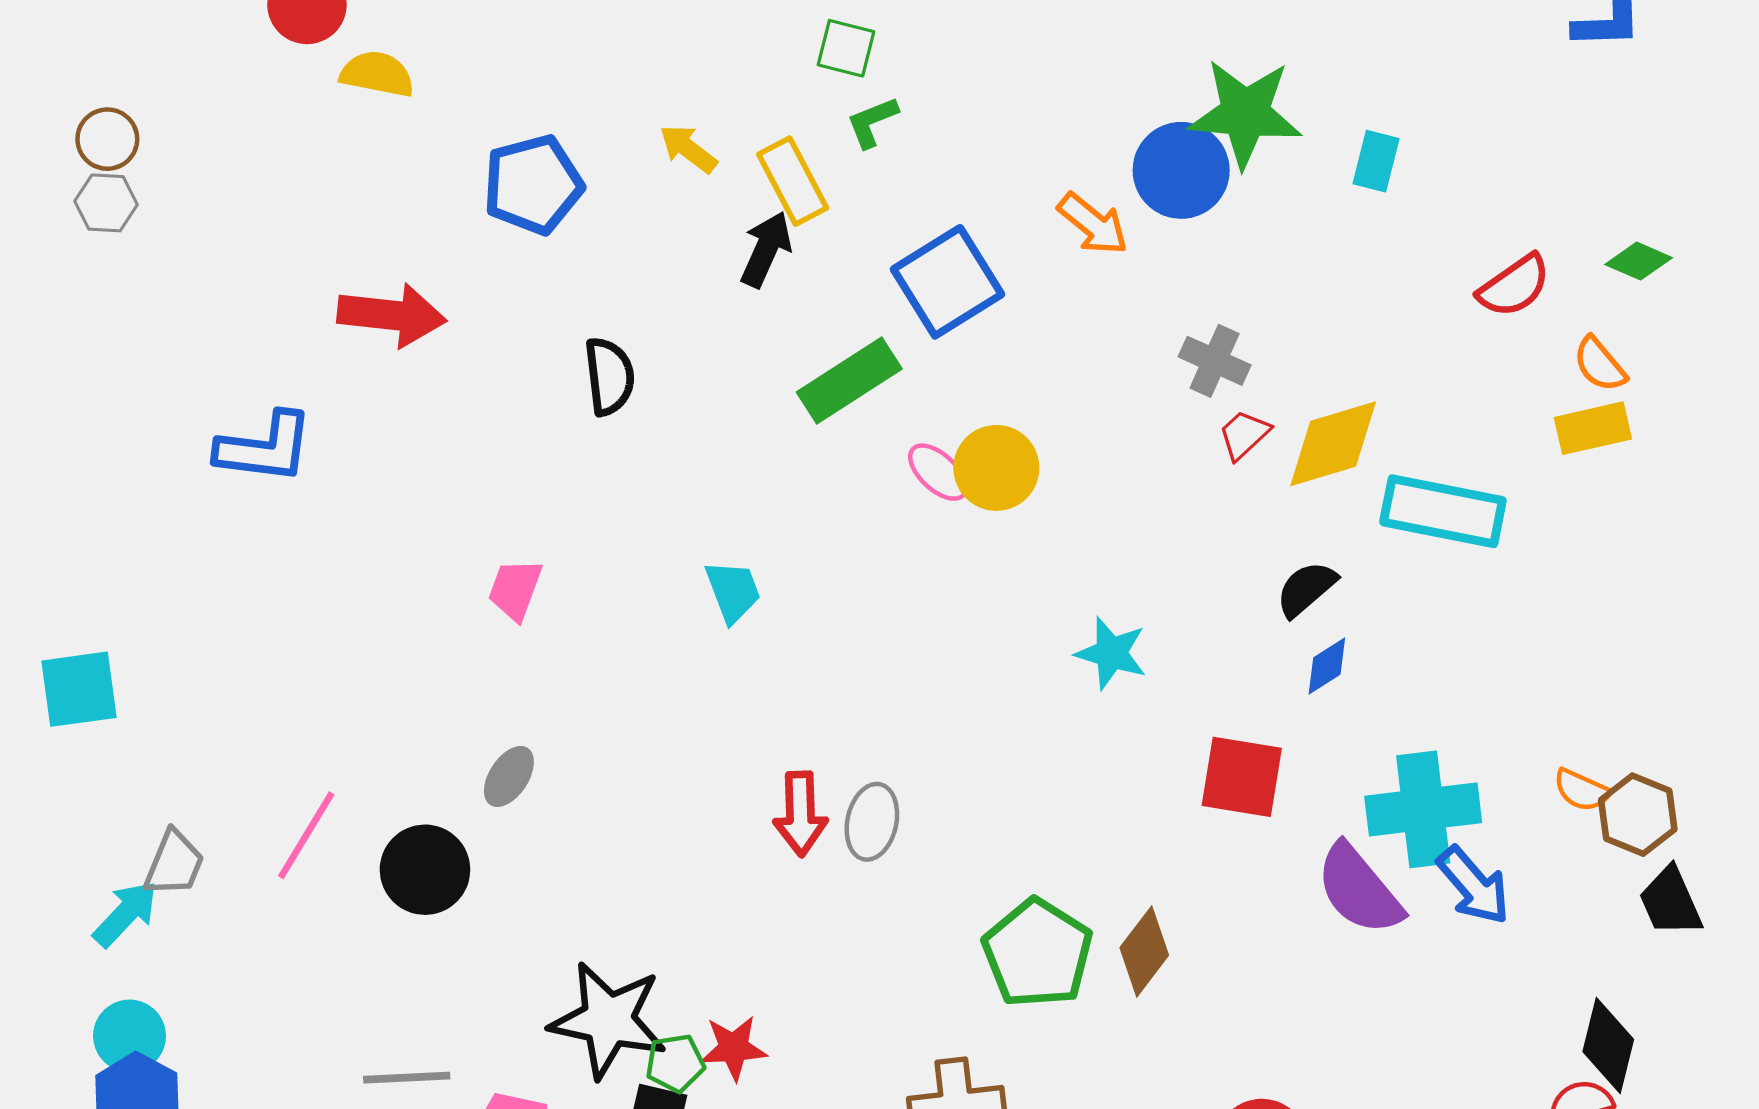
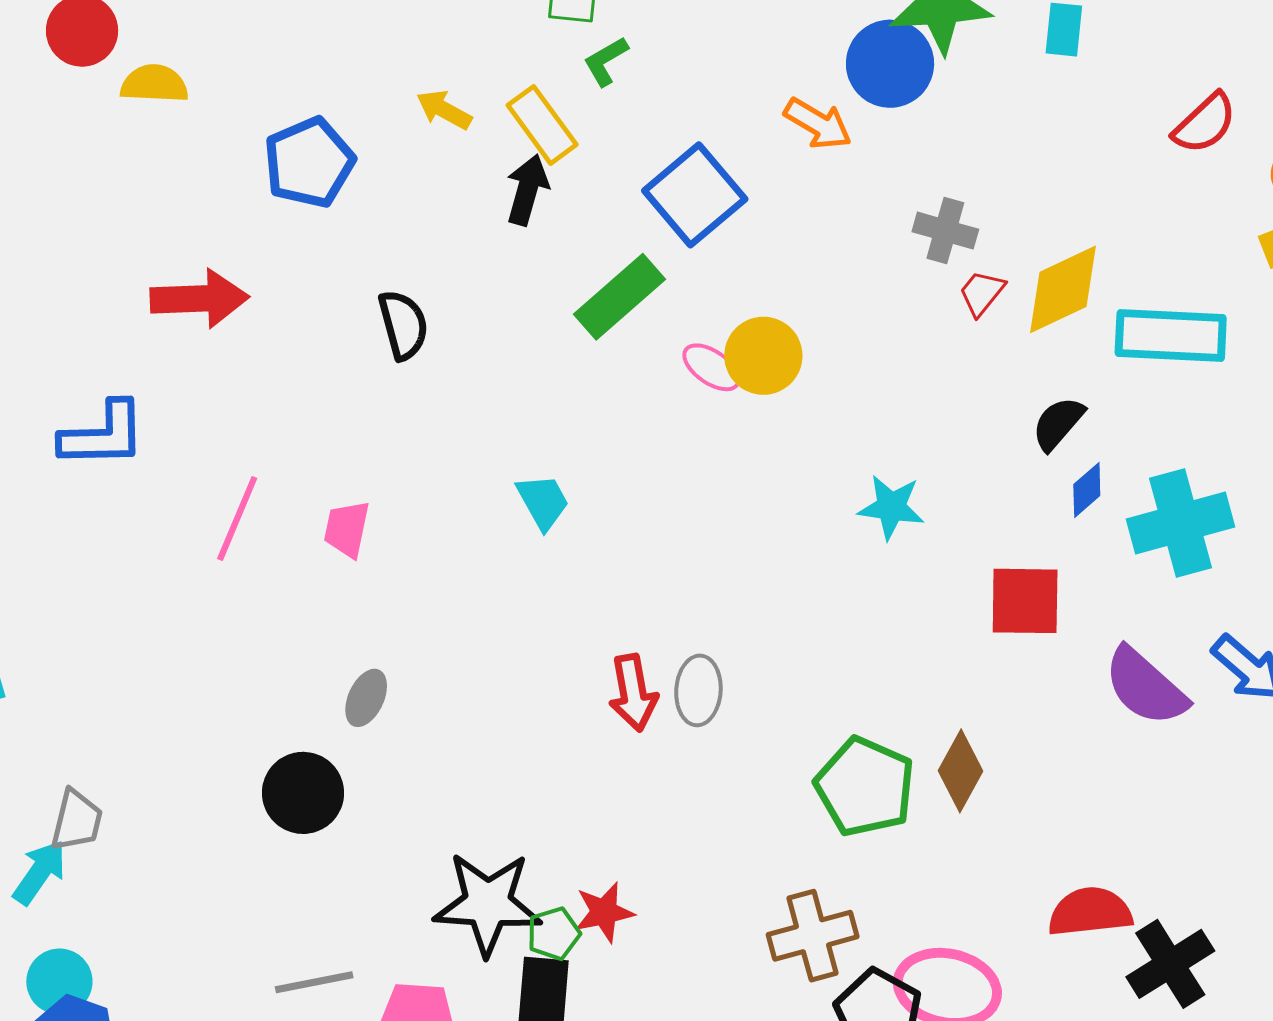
cyan cross: (1423, 809) -> (1180, 523), moved
pink line: (306, 835) -> (237, 518), moved

